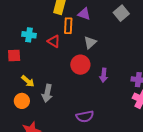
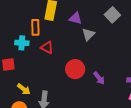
orange rectangle: (68, 26) -> (35, 27), moved
gray triangle: (90, 42) -> (88, 34), moved
purple arrow: (104, 75) -> (99, 78), turned -40

